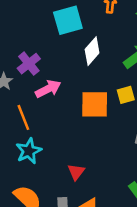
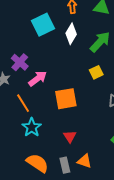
white diamond: (92, 51) -> (71, 34), moved
orange square: (95, 104) -> (66, 99), moved

